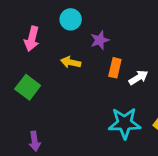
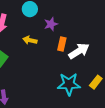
white arrow: (138, 78) -> (79, 51), size x1.5

